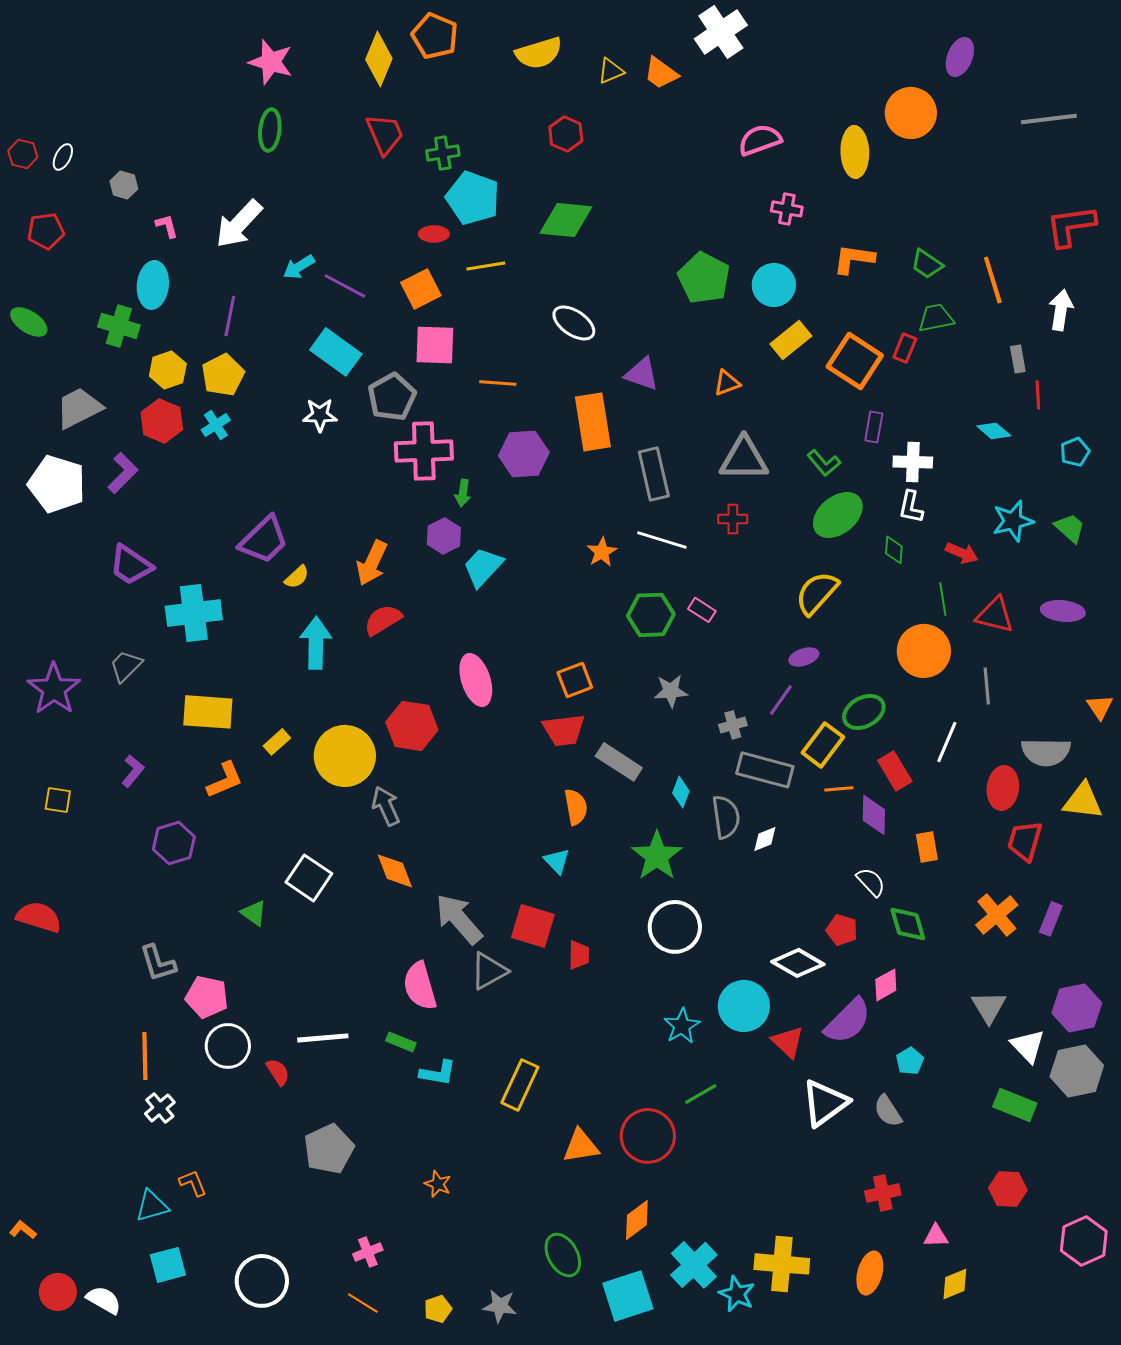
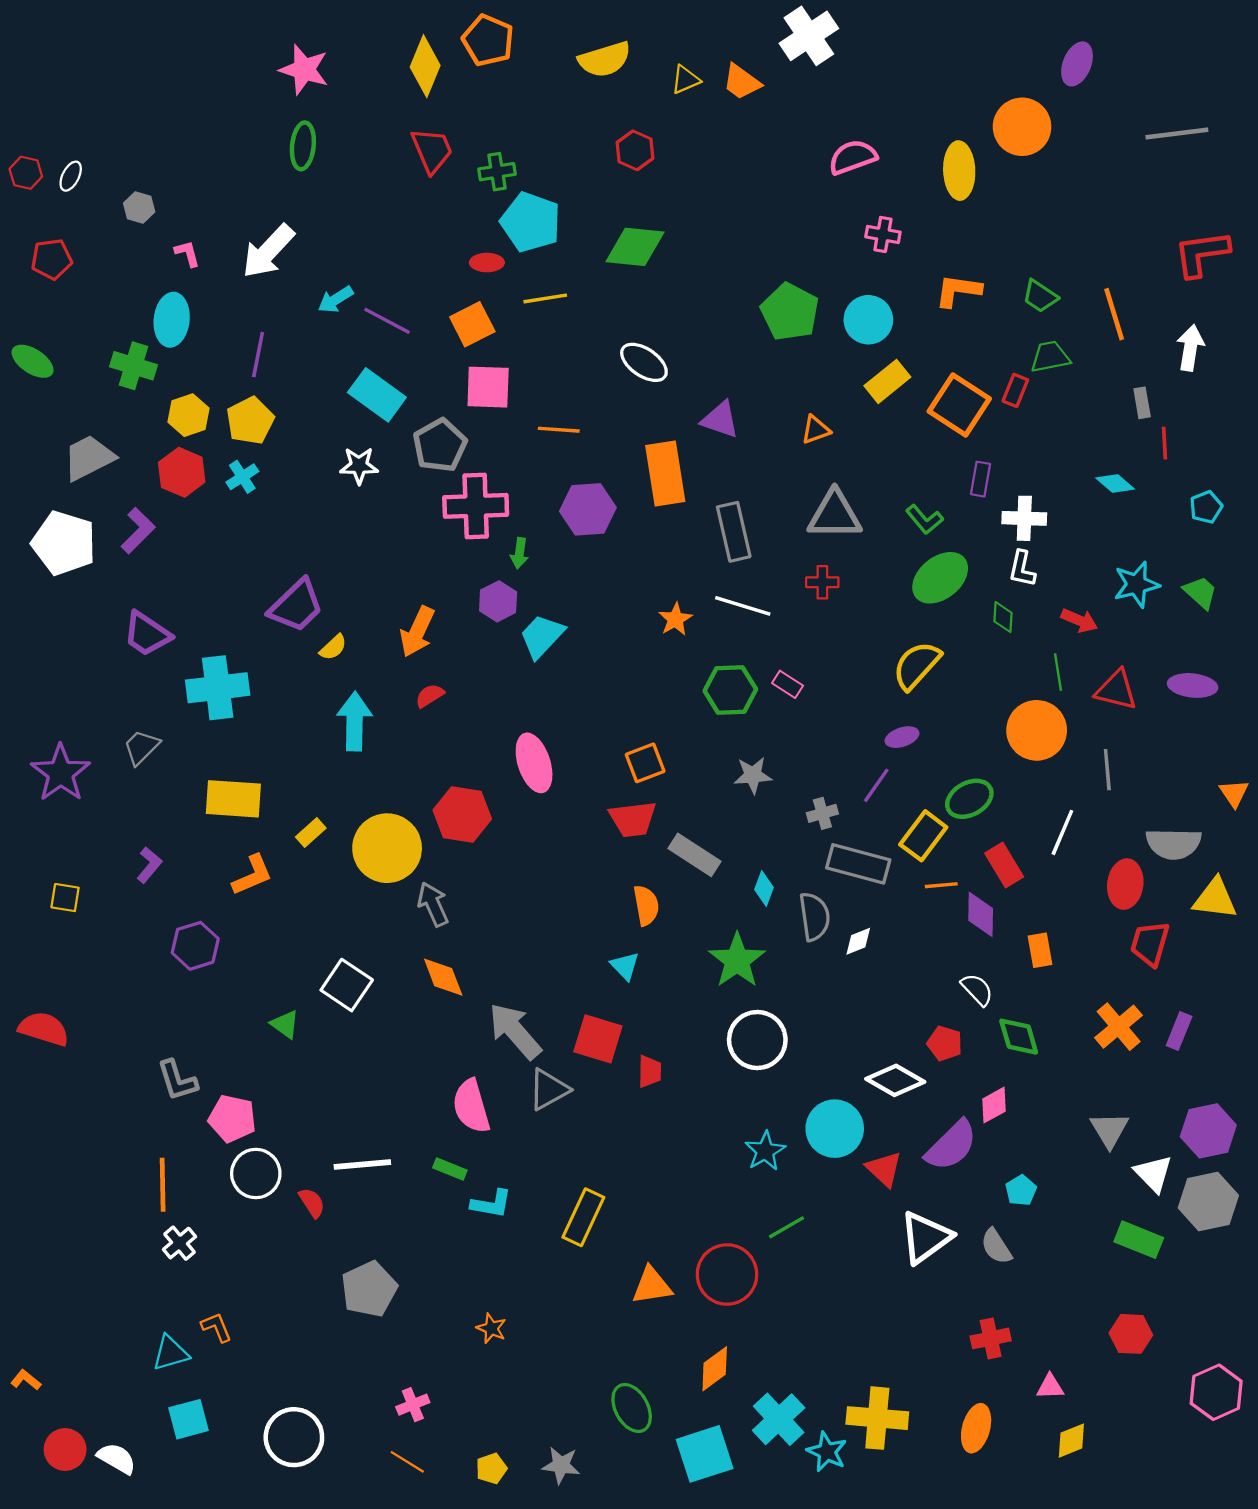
red semicircle: (383, 620) -> (430, 696), size x0.7

